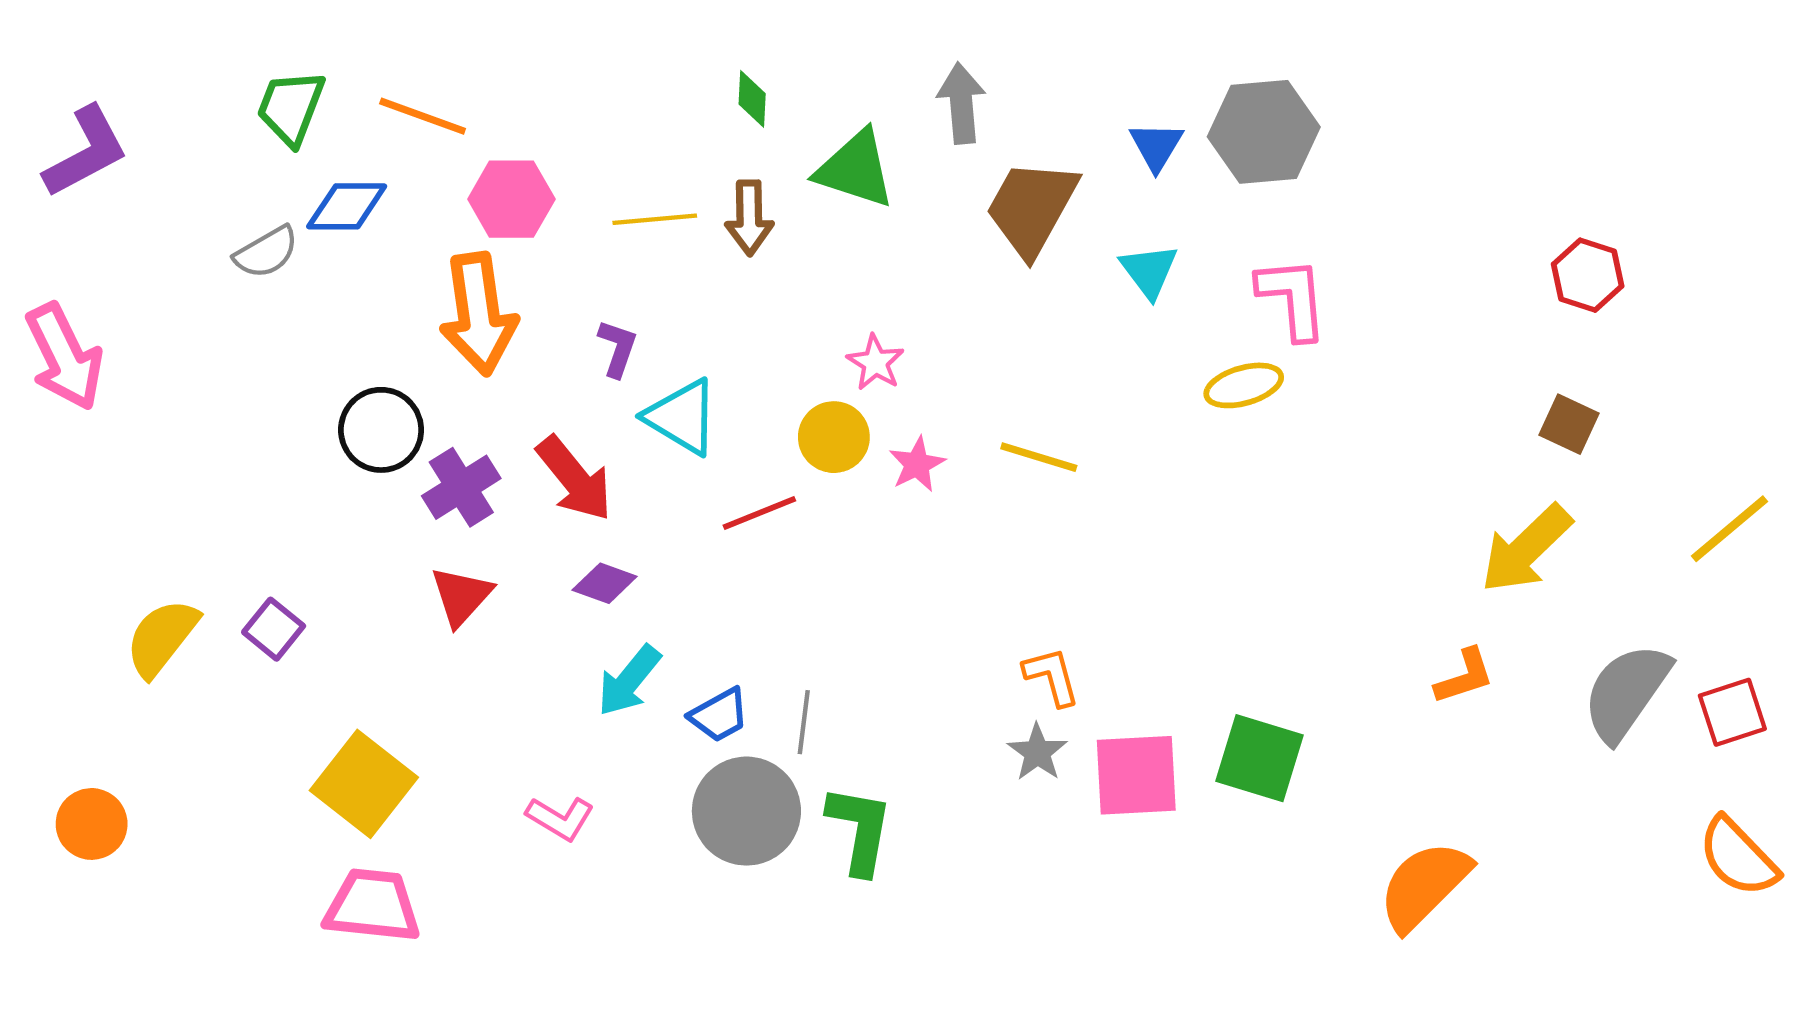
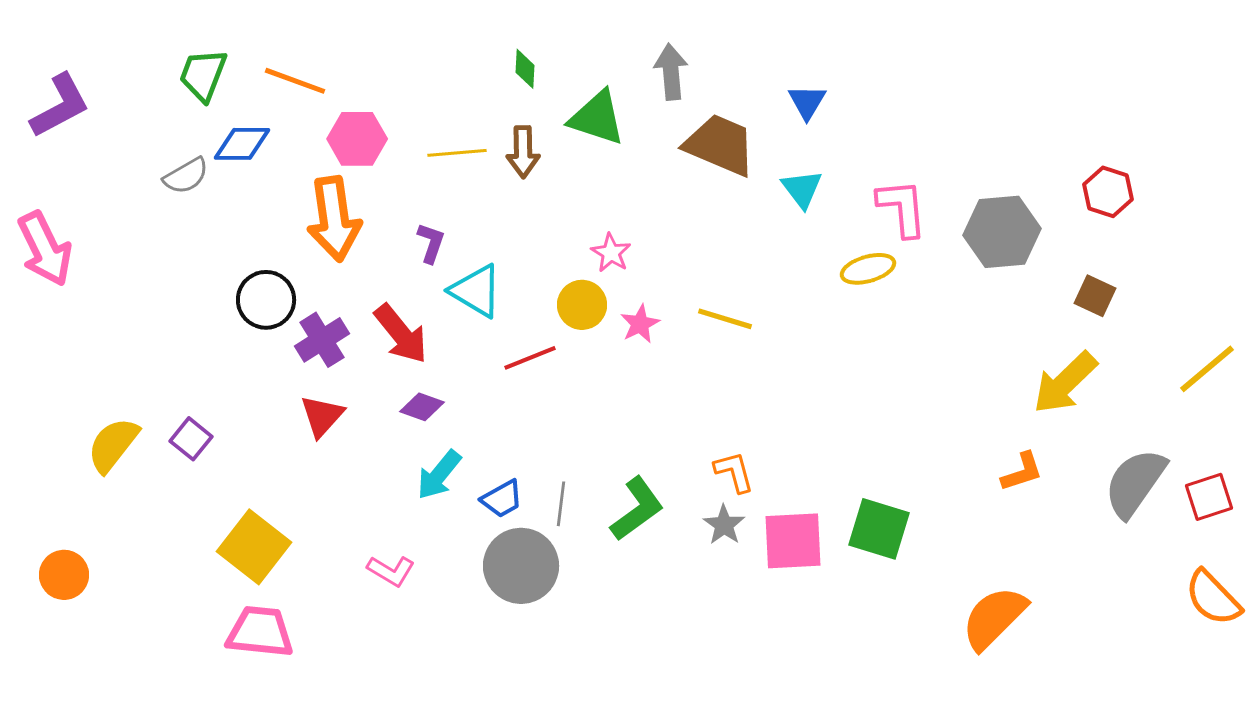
gray hexagon: (1264, 132) -> (1002, 232), moved
brown trapezoid: (1032, 208) -> (720, 145), turned 84
green L-shape: (860, 830) -> (637, 509), moved, turned 44

